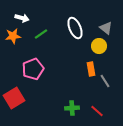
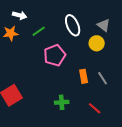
pink pentagon: (33, 69) -> (55, 55), moved
orange rectangle: (91, 69) -> (84, 76), moved
green cross: (72, 108) -> (62, 102), moved

